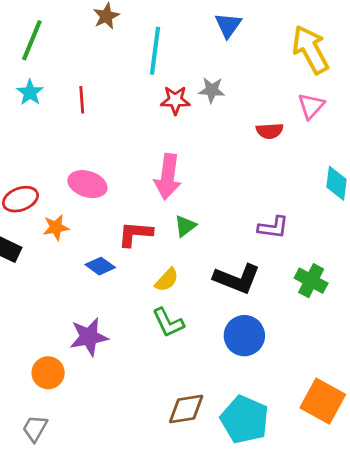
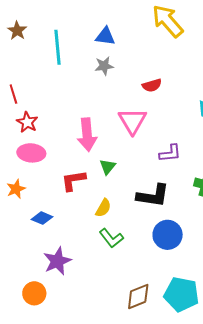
blue triangle: (228, 25) -> (105, 36), moved, turned -45
red star: (175, 100) -> (27, 122), moved, turned -30
pink triangle: (311, 106) -> (132, 121), moved, size x1.4
blue diamond: (100, 266) -> (42, 218), moved

